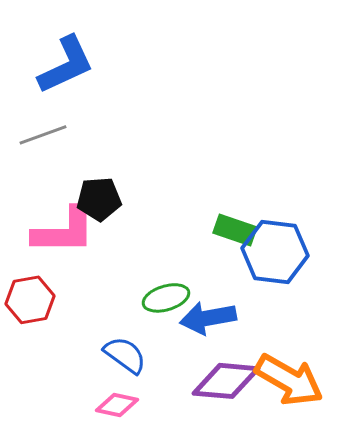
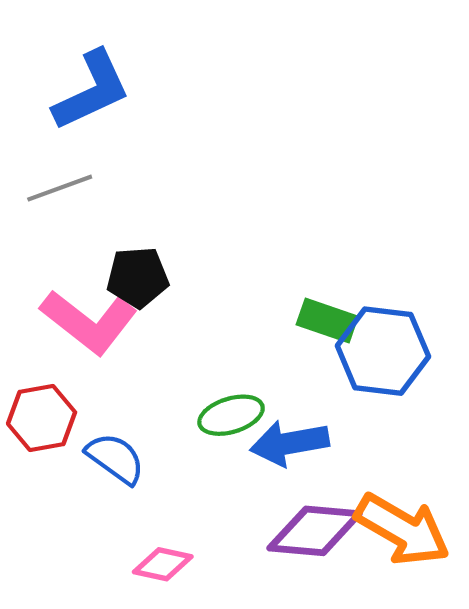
pink L-shape: (64, 231) -> (89, 322), turned 38
blue semicircle: (125, 355) -> (115, 458), moved

